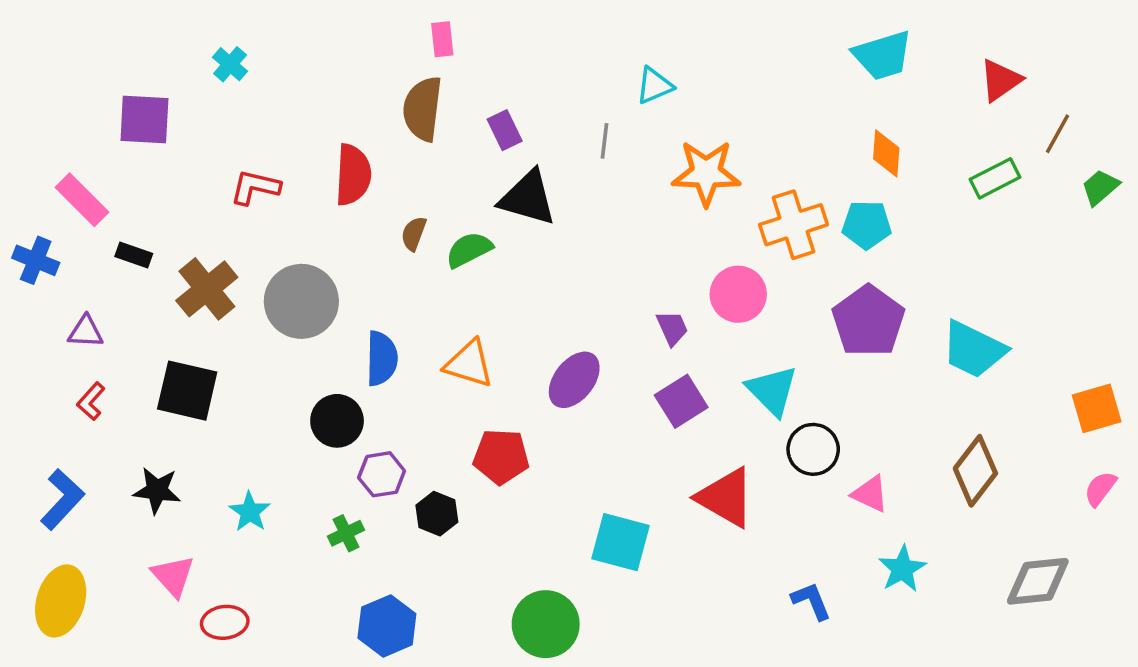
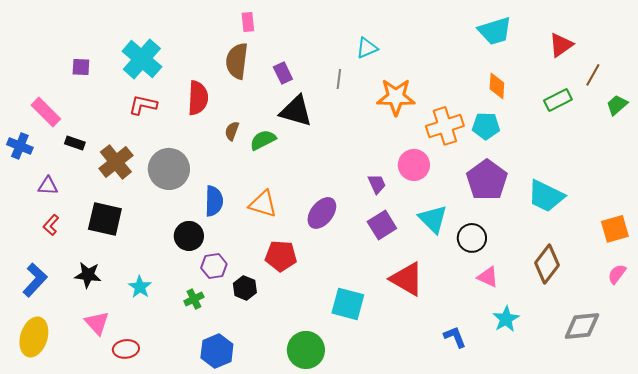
cyan cross: (230, 64) -> (142, 59), moved, size x2.0
purple square: (144, 119) -> (81, 67), size x0.6
black circle: (813, 449) -> (472, 238), moved

